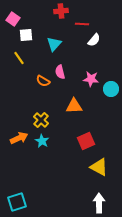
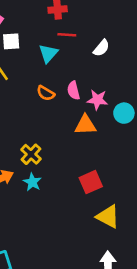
red line: (82, 24) -> (67, 35), moved
pink semicircle: (60, 72) -> (73, 90), moved
orange semicircle: (43, 81) -> (46, 93), moved
orange triangle: (74, 106) -> (85, 125), moved

